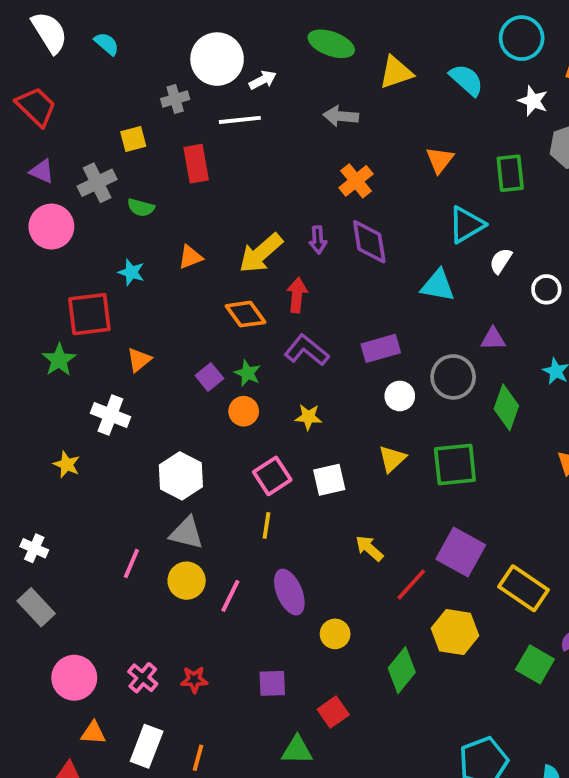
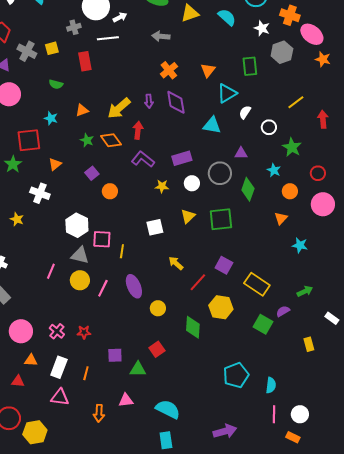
orange triangle: (440, 160) -> (208, 70), moved
gray cross: (97, 183) -> (27, 51), moved, turned -36
green star: (247, 373) -> (87, 140), moved
yellow star: (308, 417) -> (162, 186), moved
pink square: (272, 476) -> (102, 239), moved, turned 36
purple square: (461, 552) -> (224, 265), size x0.7
green diamond: (402, 670) -> (193, 327), turned -35
purple square: (272, 683) -> (115, 355), moved

